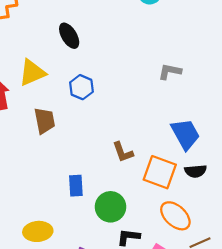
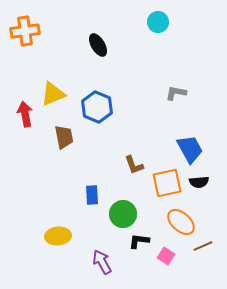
black ellipse: (69, 36) -> (98, 45), moved
blue hexagon: (81, 87) -> (97, 107), size x1.4
orange square: (160, 172) -> (167, 183), turned -32

